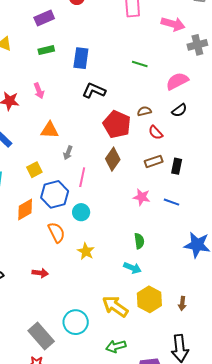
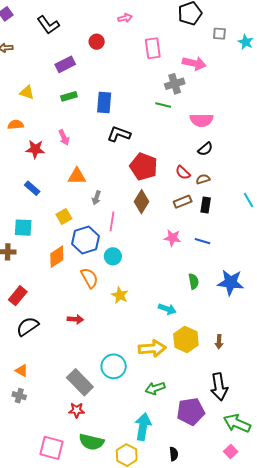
gray cross: (197, 45) -> (175, 84), moved
pink semicircle: (177, 81) -> (202, 120), turned -150
brown semicircle: (144, 111) -> (203, 179), moved
green semicircle: (139, 241) -> (193, 281), moved
yellow arrow: (115, 306) -> (152, 348), turned 144

